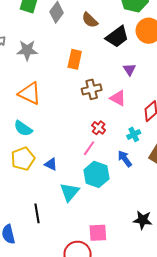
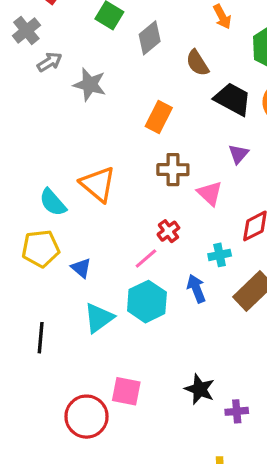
black trapezoid: (117, 37) -> (233, 99), turned -130
orange triangle: (30, 93) -> (98, 184), moved

